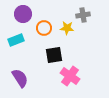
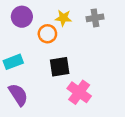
yellow star: (67, 28) -> (63, 18), moved
cyan rectangle: (16, 40) -> (13, 62), moved

